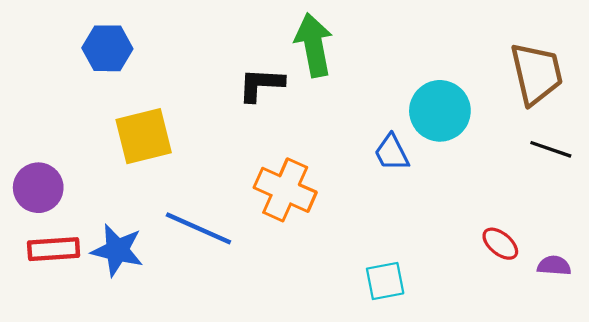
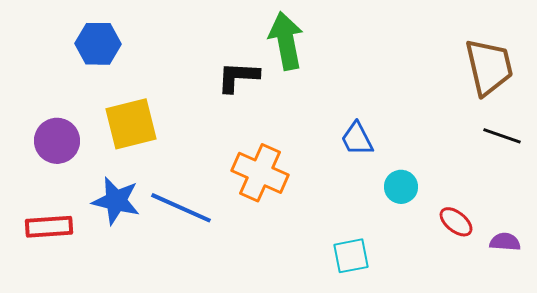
cyan circle: (440, 111) -> (401, 187), moved, size x0.6
purple circle: (38, 188) -> (57, 141), moved
blue star: (117, 250) -> (116, 201), moved

